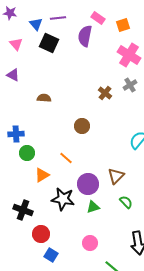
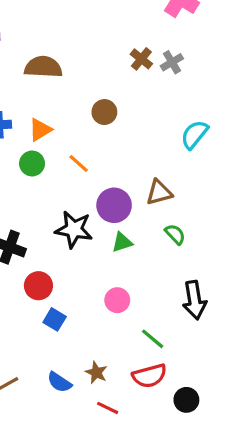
gray cross: (130, 85) -> (172, 62), moved
brown semicircle: (44, 98) -> (43, 67), size x1.6
green circle: (27, 153) -> (32, 163), moved
orange triangle: (42, 175) -> (40, 130), moved
brown triangle: (116, 176) -> (159, 192), turned 30

